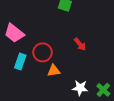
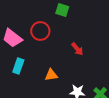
red circle: (43, 52) -> (40, 31), moved

